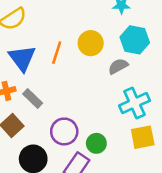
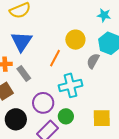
orange line: (57, 53) -> (55, 58), moved
gray semicircle: (118, 66) -> (93, 61), turned -42
cyan cross: (134, 103) -> (71, 85), moved

